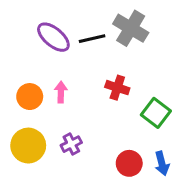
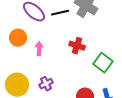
orange circle: (30, 97) -> (18, 38), moved

